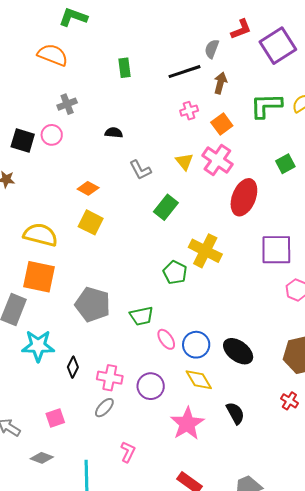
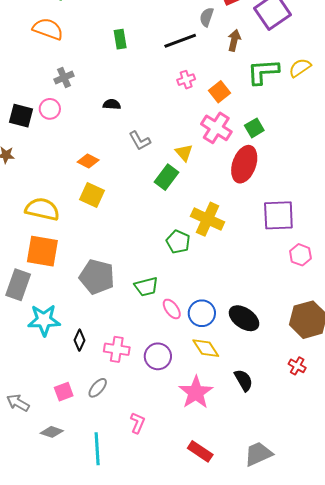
brown arrow: (220, 83) -> (234, 40), moved
yellow triangle: (184, 162) -> (184, 153), moved
green square: (285, 164) -> (254, 128), moved
gray ellipse: (104, 408) -> (98, 388), moved

